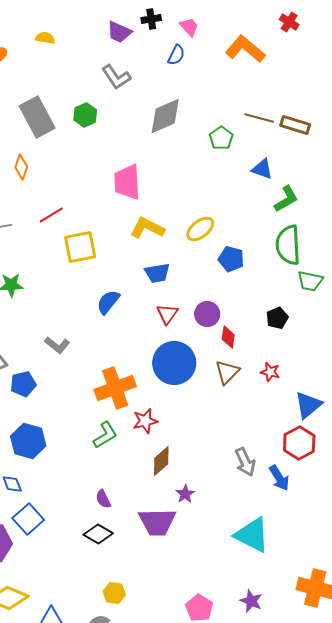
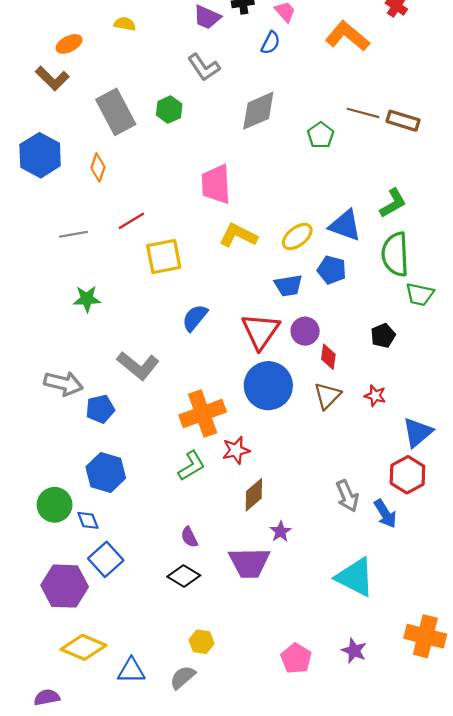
blue triangle: (262, 169) -> (345, 225), moved, size x1.4
blue trapezoid: (157, 273) -> (288, 285), moved
red triangle: (167, 314) -> (261, 331), size x1.6
gray L-shape: (57, 345) -> (138, 366), size x1.5

